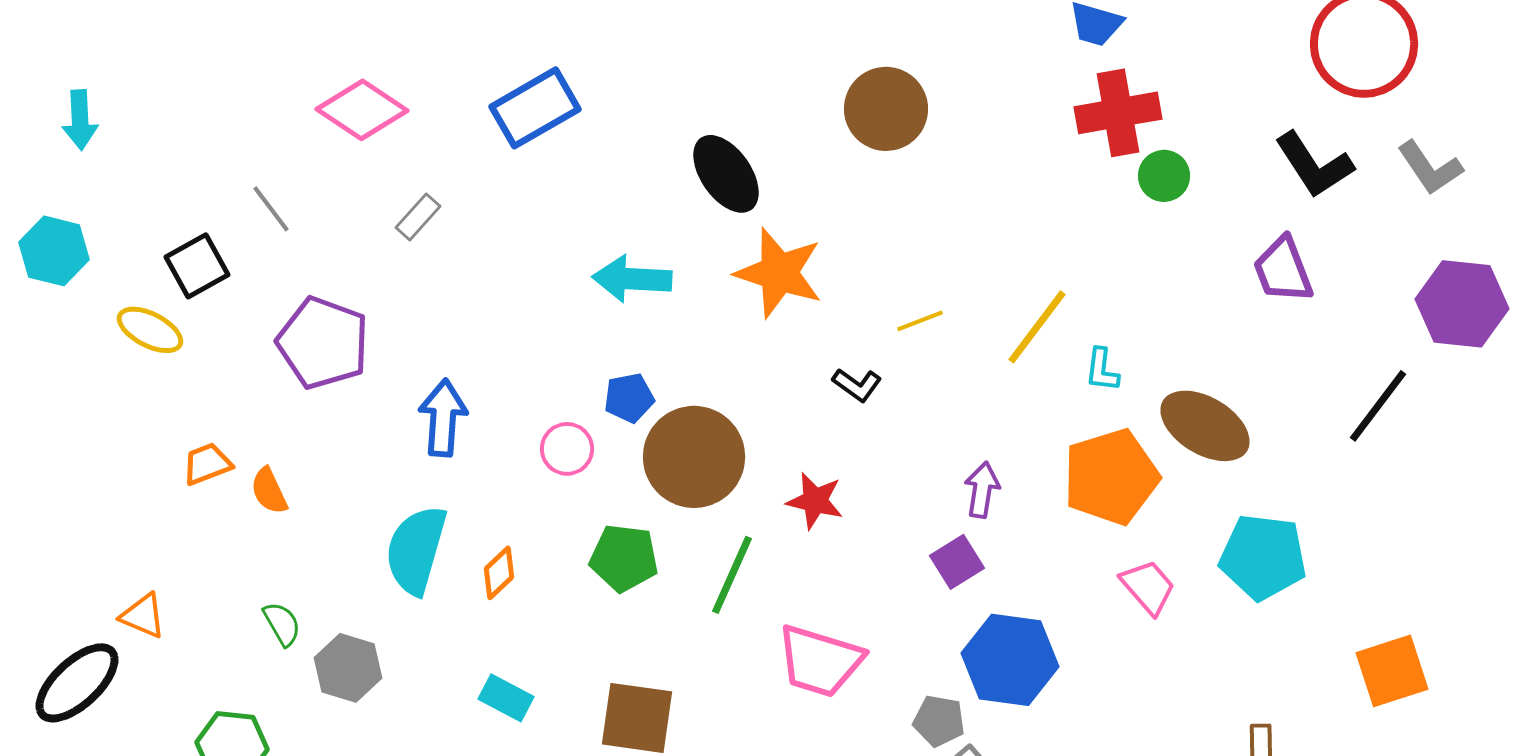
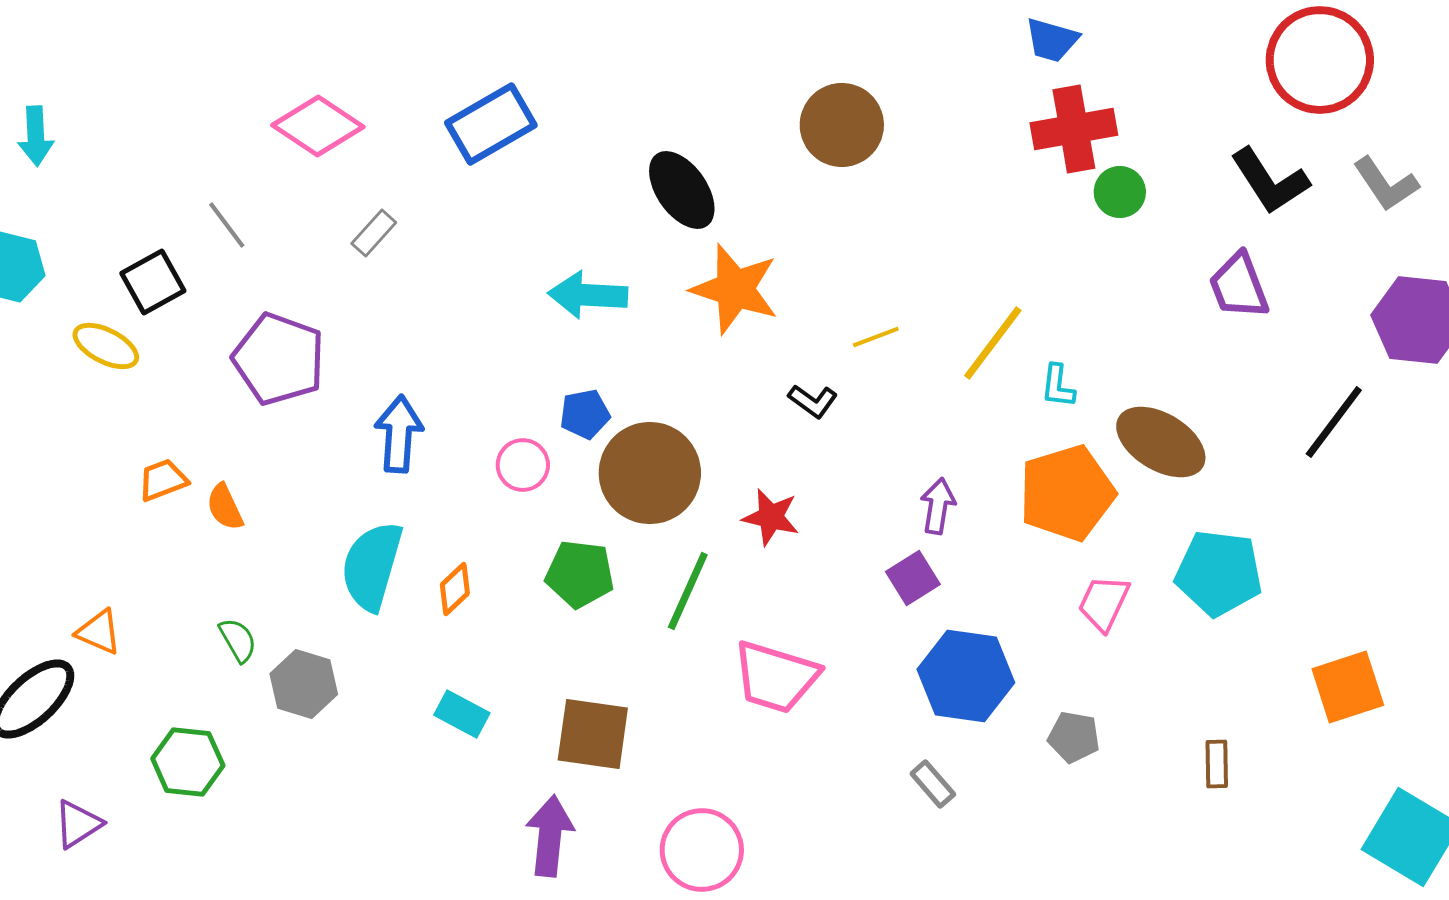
pink trapezoid: (1148, 587) -> (1104, 603), turned -114
gray pentagon: (939, 721) -> (1074, 737), moved

